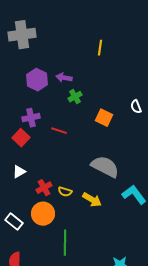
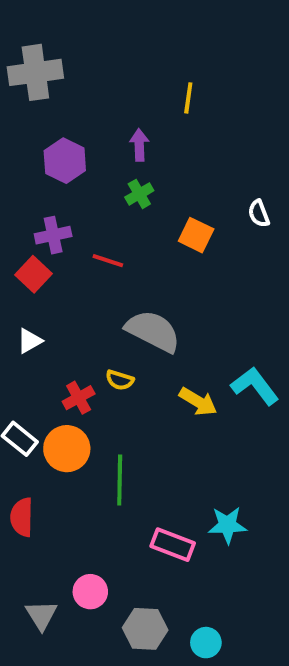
purple arrow: (64, 78) -> (139, 145), moved, turned 77
gray semicircle: (105, 167) -> (153, 331), moved
red cross: (44, 188) -> (79, 398), moved
yellow arrow: (92, 200) -> (198, 402), moved
orange circle: (43, 214) -> (67, 449), moved

